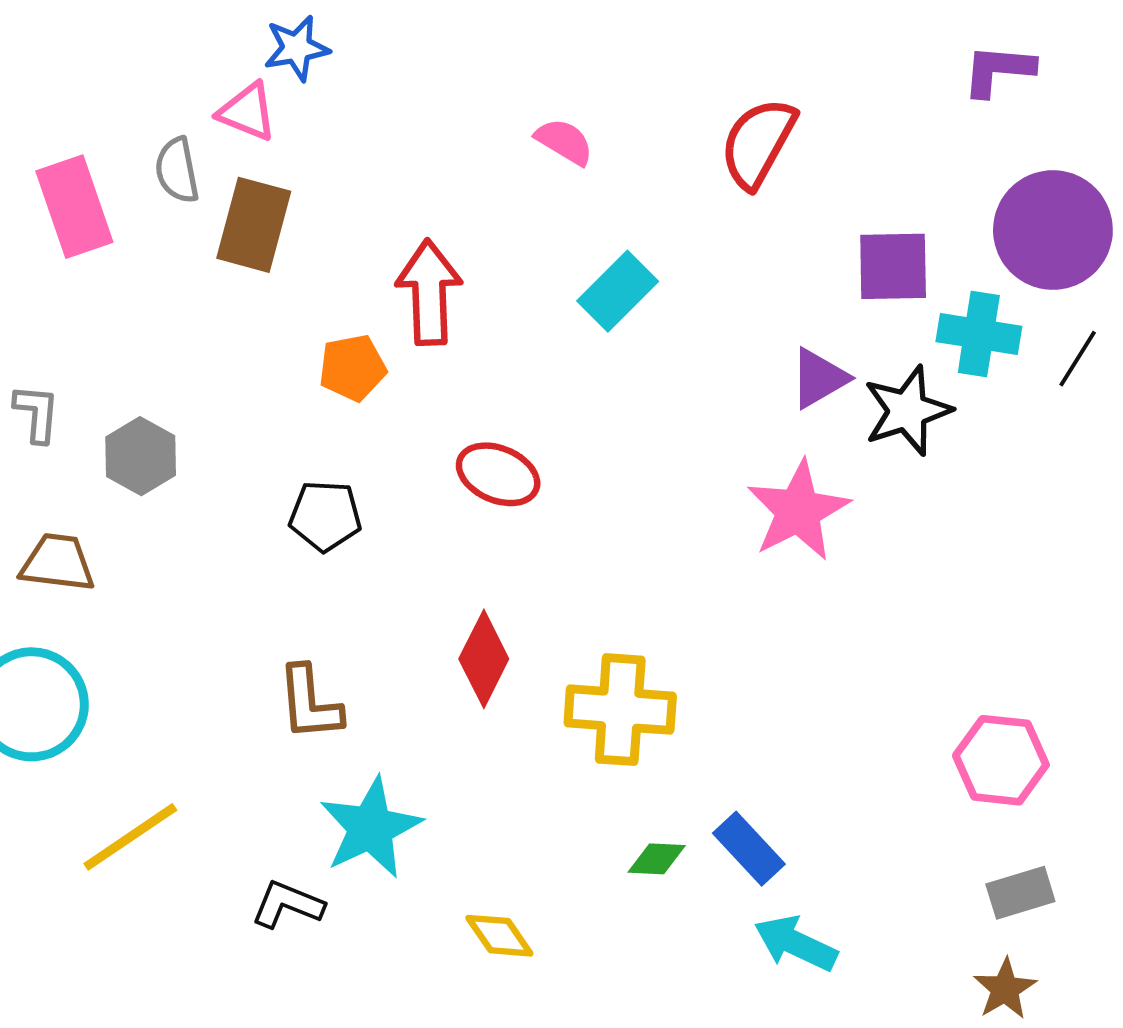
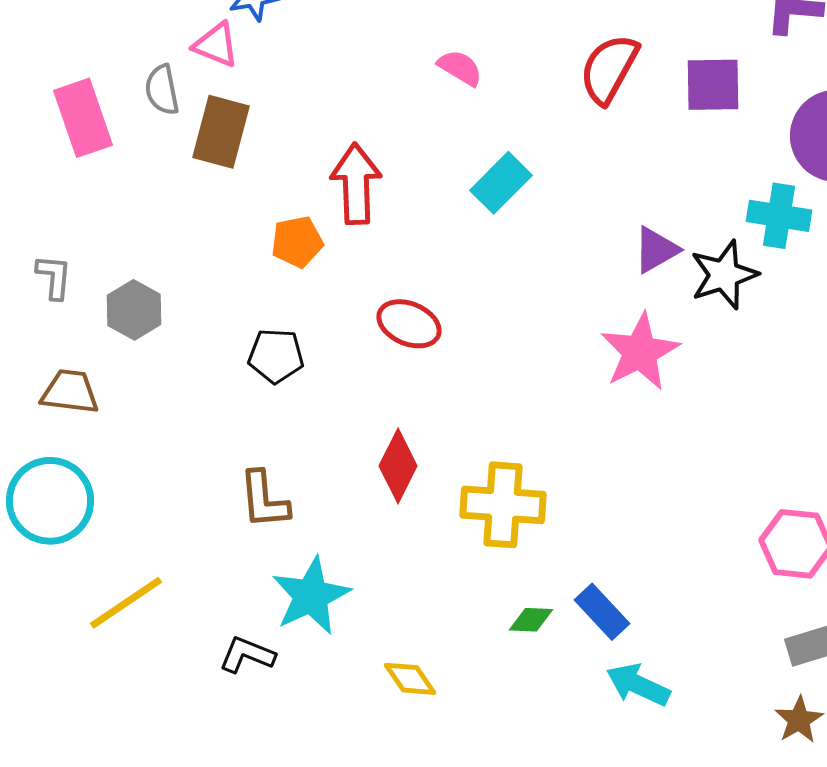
purple square: (893, 266) -> (713, 85), moved

